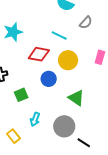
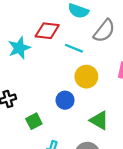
gray semicircle: (86, 23) -> (104, 31), size x1.5
red diamond: (39, 54) -> (47, 31), moved

